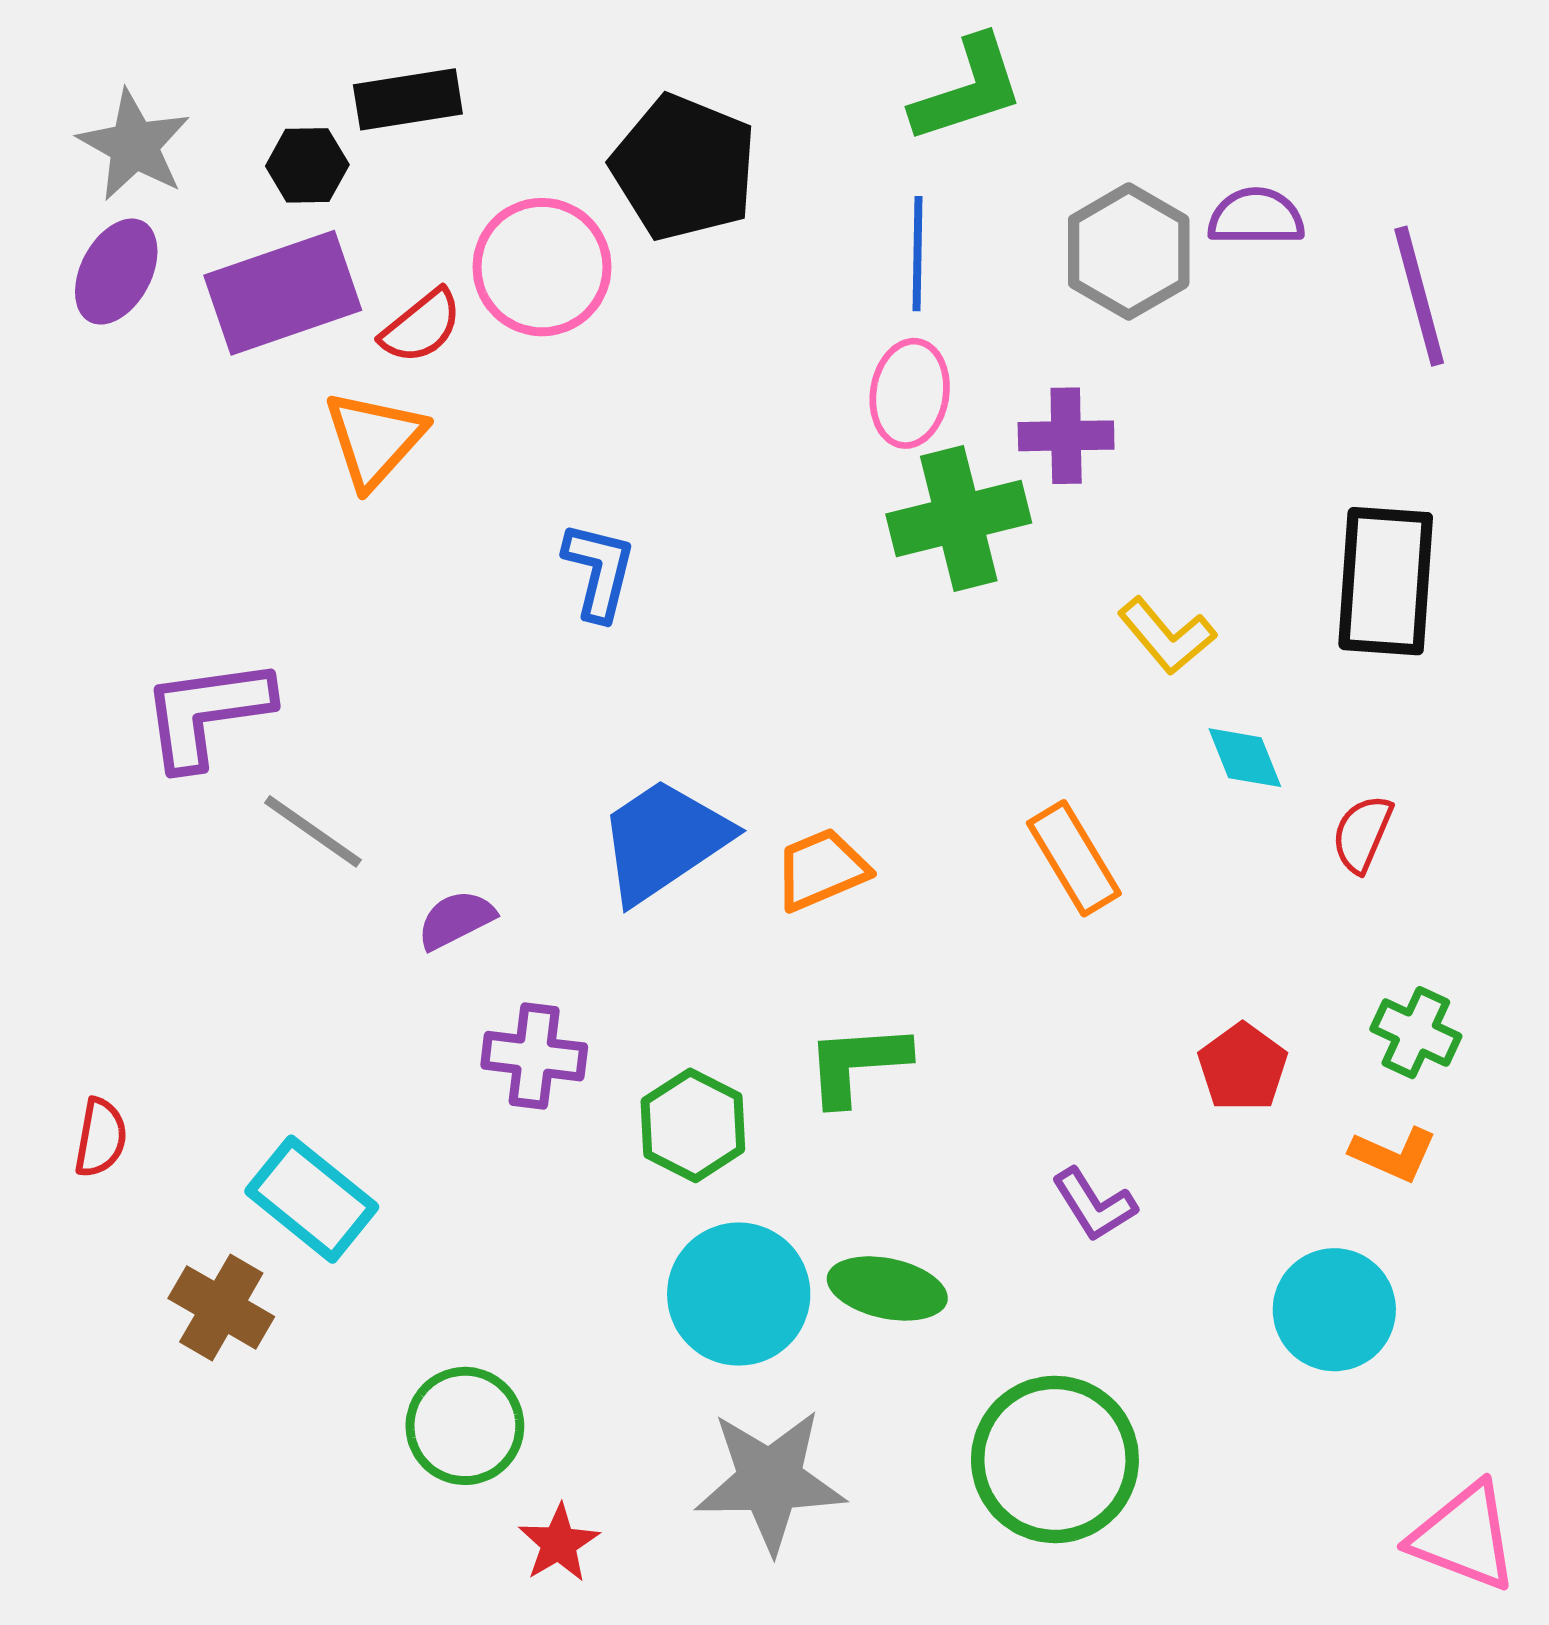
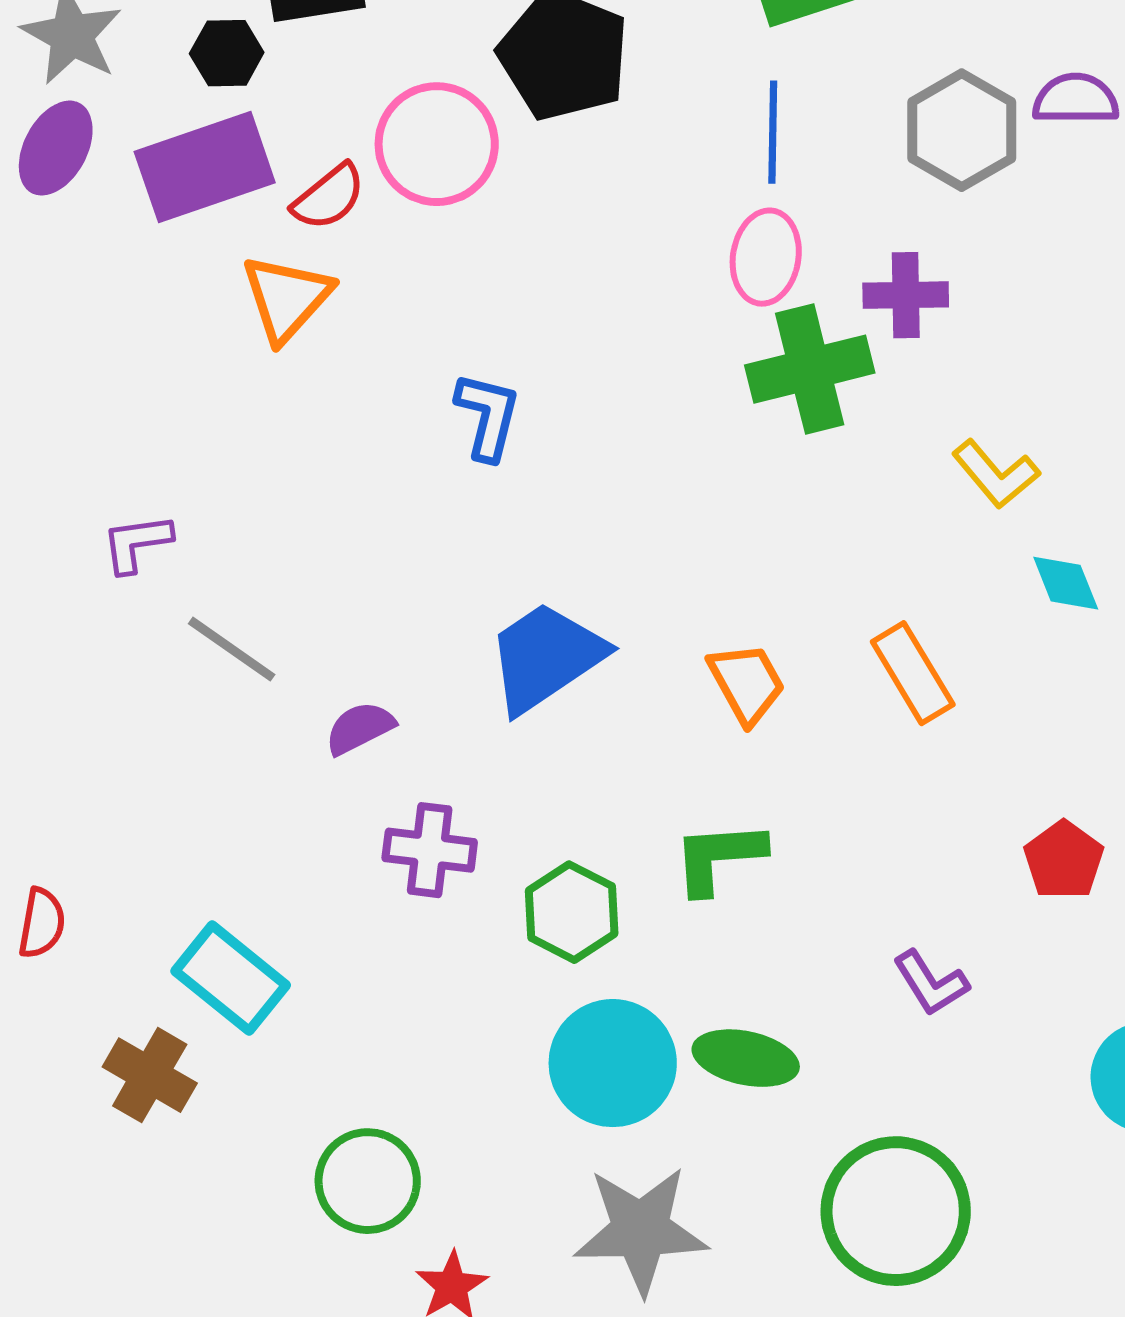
purple L-shape: (207, 713) -> (137, 543), size x0.6
orange trapezoid: (821, 869) -> (747, 683), moved, turned 84

